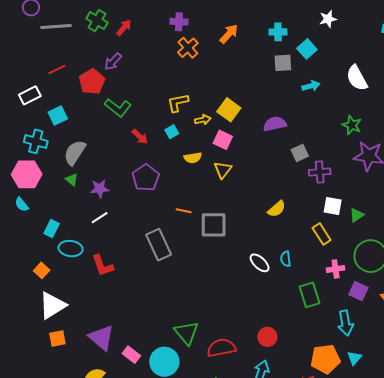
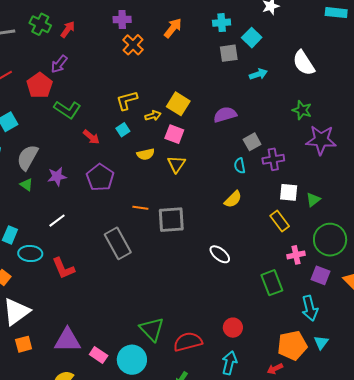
purple star: (100, 189) -> (57, 176), moved
cyan semicircle: (286, 259) -> (240, 166), moved
purple triangle: (101, 338) -> (67, 340), turned -36

